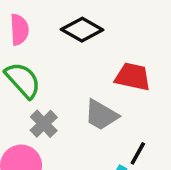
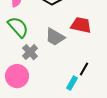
gray trapezoid: (101, 115) -> (55, 37), moved

